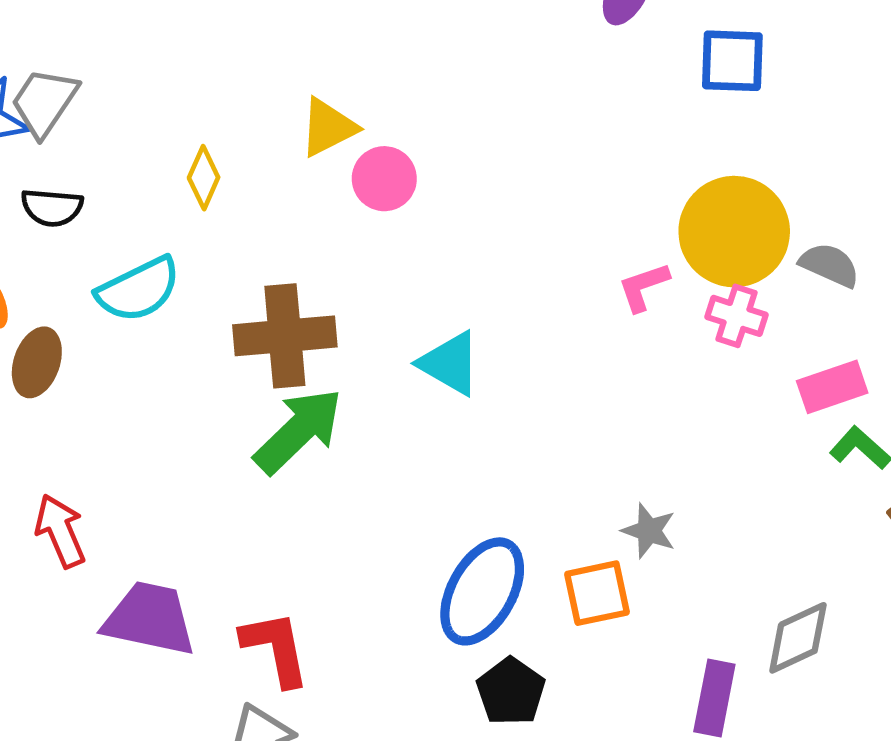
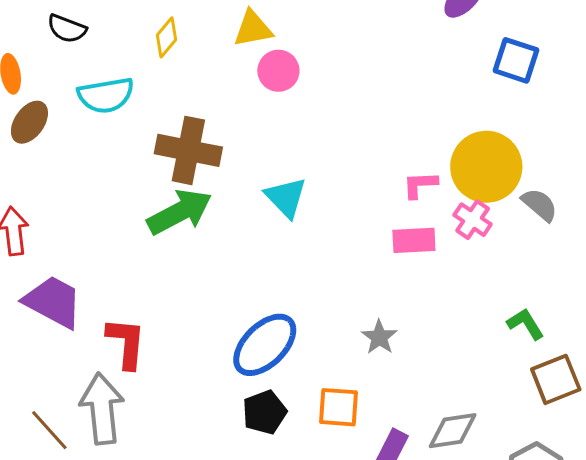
pink rectangle: (832, 387) -> (414, 240), moved
orange square: (597, 593) -> (338, 407), moved

